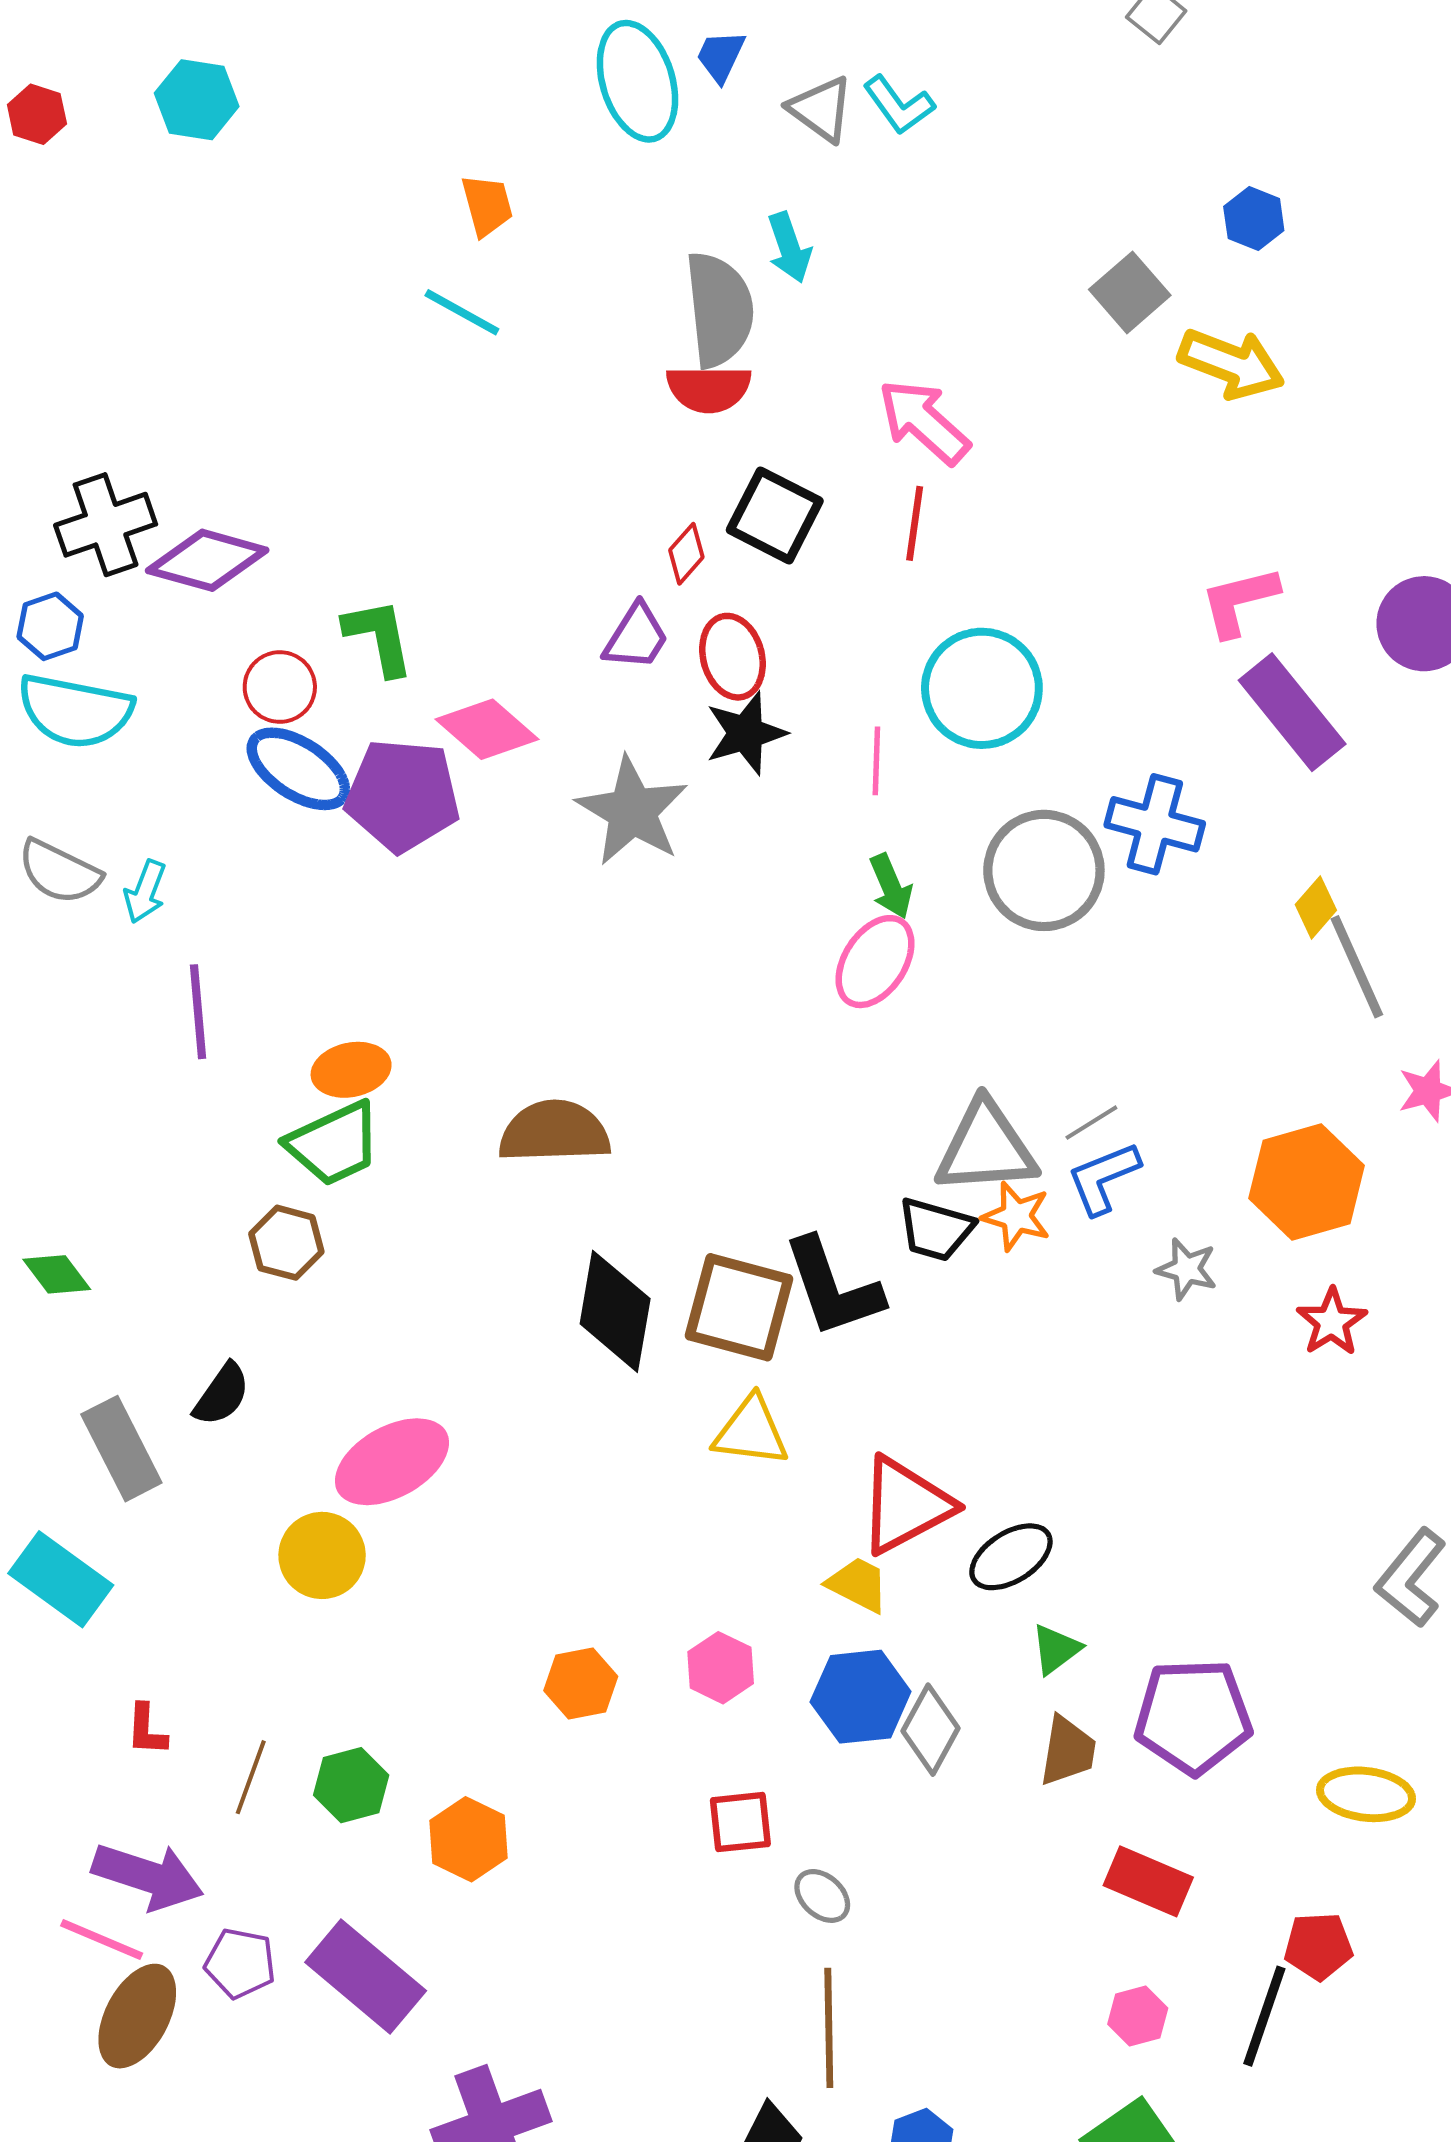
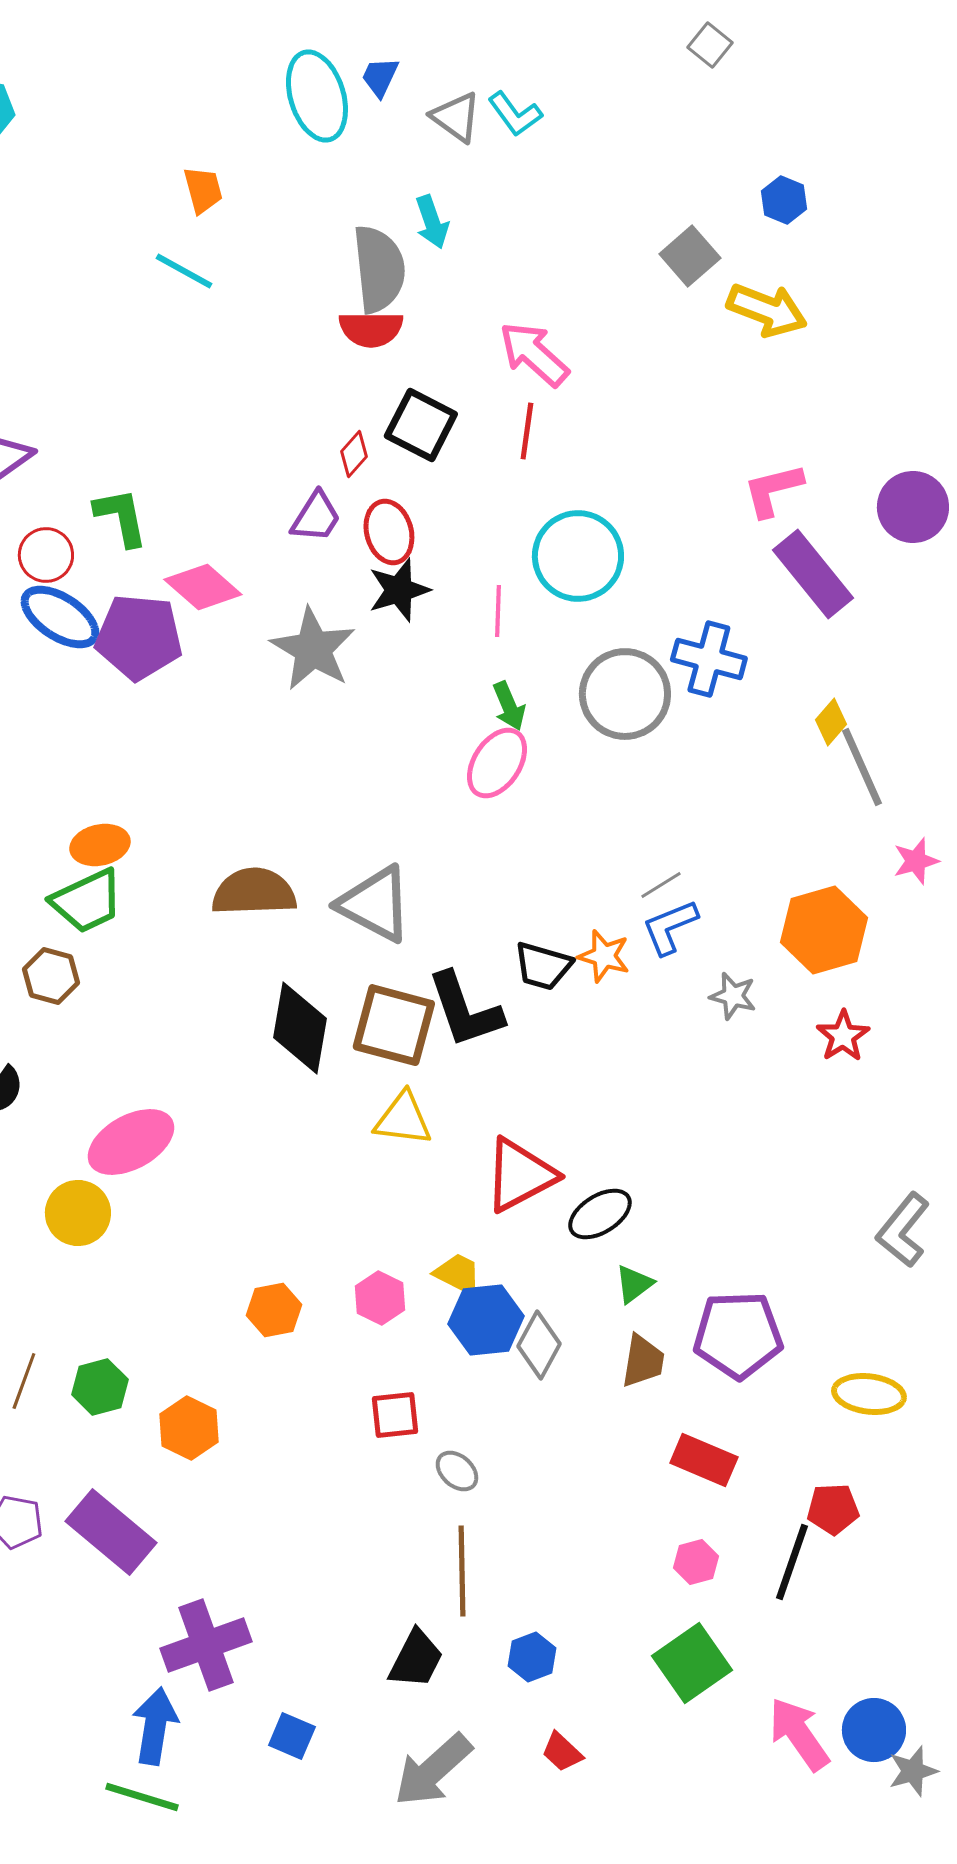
gray triangle: (986, 1148) -> (375, 904), moved, turned 32
yellow trapezoid: (858, 1584) -> (458, 1274), moved

